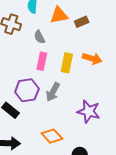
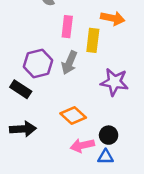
pink rectangle: (42, 61) -> (67, 27), moved
yellow rectangle: (67, 63) -> (93, 40), moved

